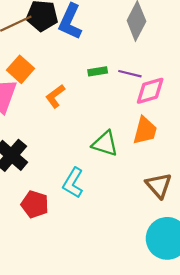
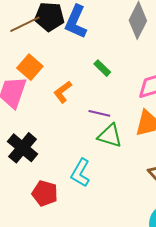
green rectangle: (98, 71) -> (102, 68), turned 54
purple line: (130, 74) -> (99, 113), moved

